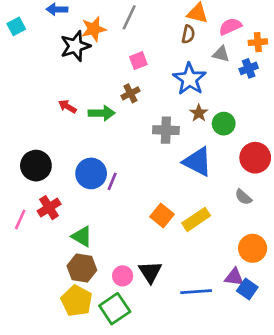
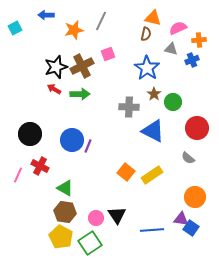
black star: (75, 46) -> (56, 67), moved
brown cross: (130, 93) -> (82, 66), moved, size x1.6
red cross: (49, 208) -> (40, 166), turned -30

